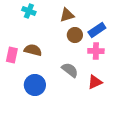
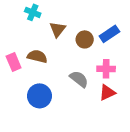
brown triangle: (67, 15) -> (58, 29), moved, turned -35
pink cross: (96, 51) -> (106, 69), moved
pink rectangle: (12, 55) -> (14, 62), turned -35

